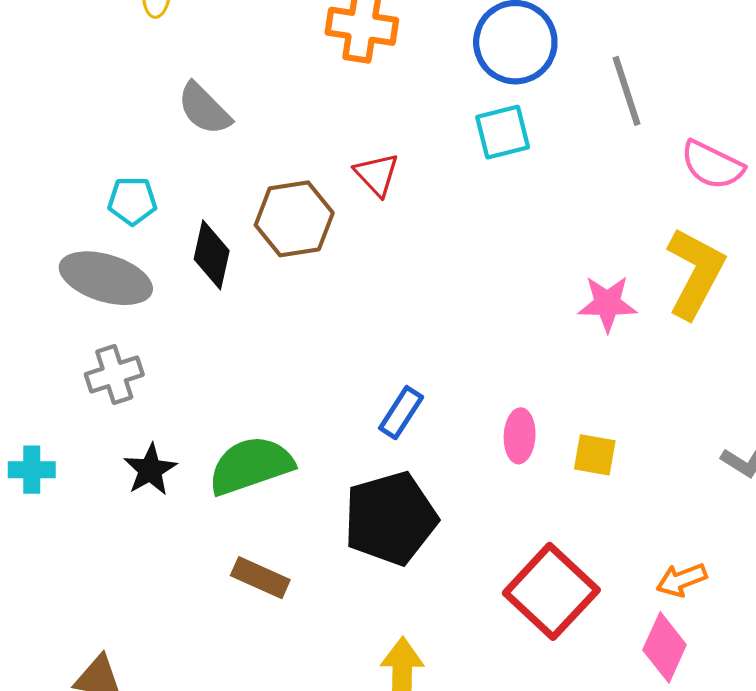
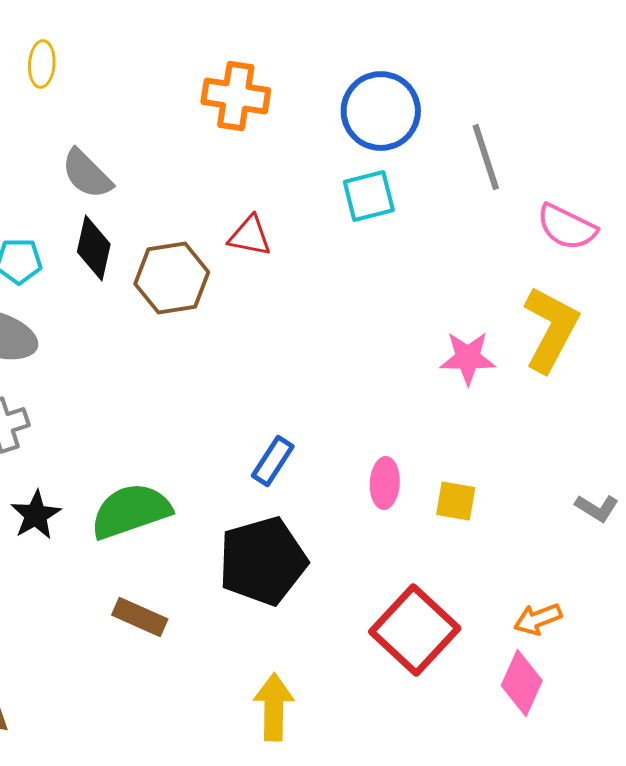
red triangle: (377, 174) -> (250, 236), turned -36
black diamond: (212, 255) -> (94, 248), moved

